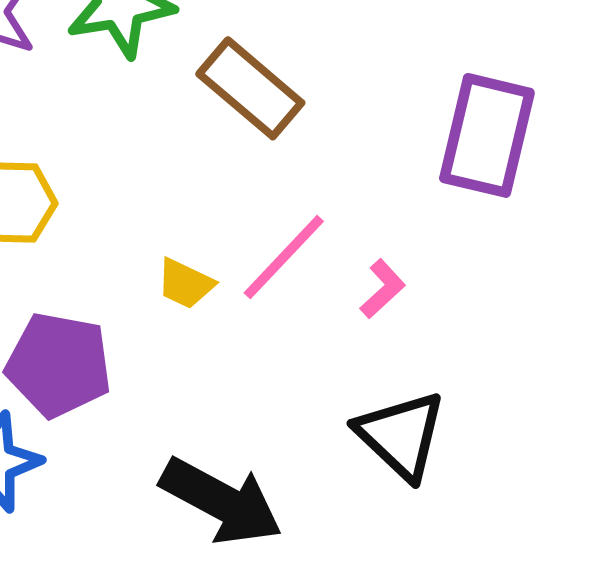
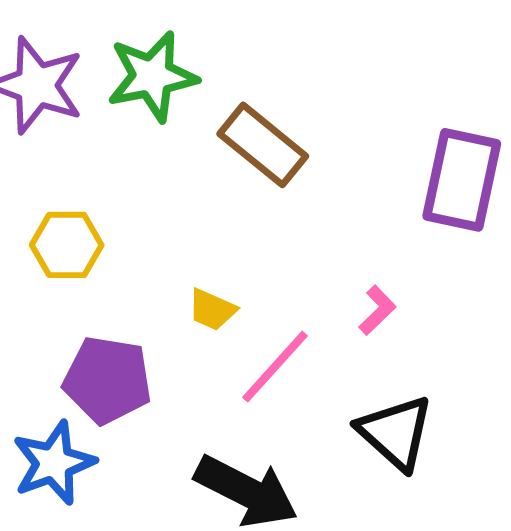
pink line: (284, 257) -> (275, 367), moved

